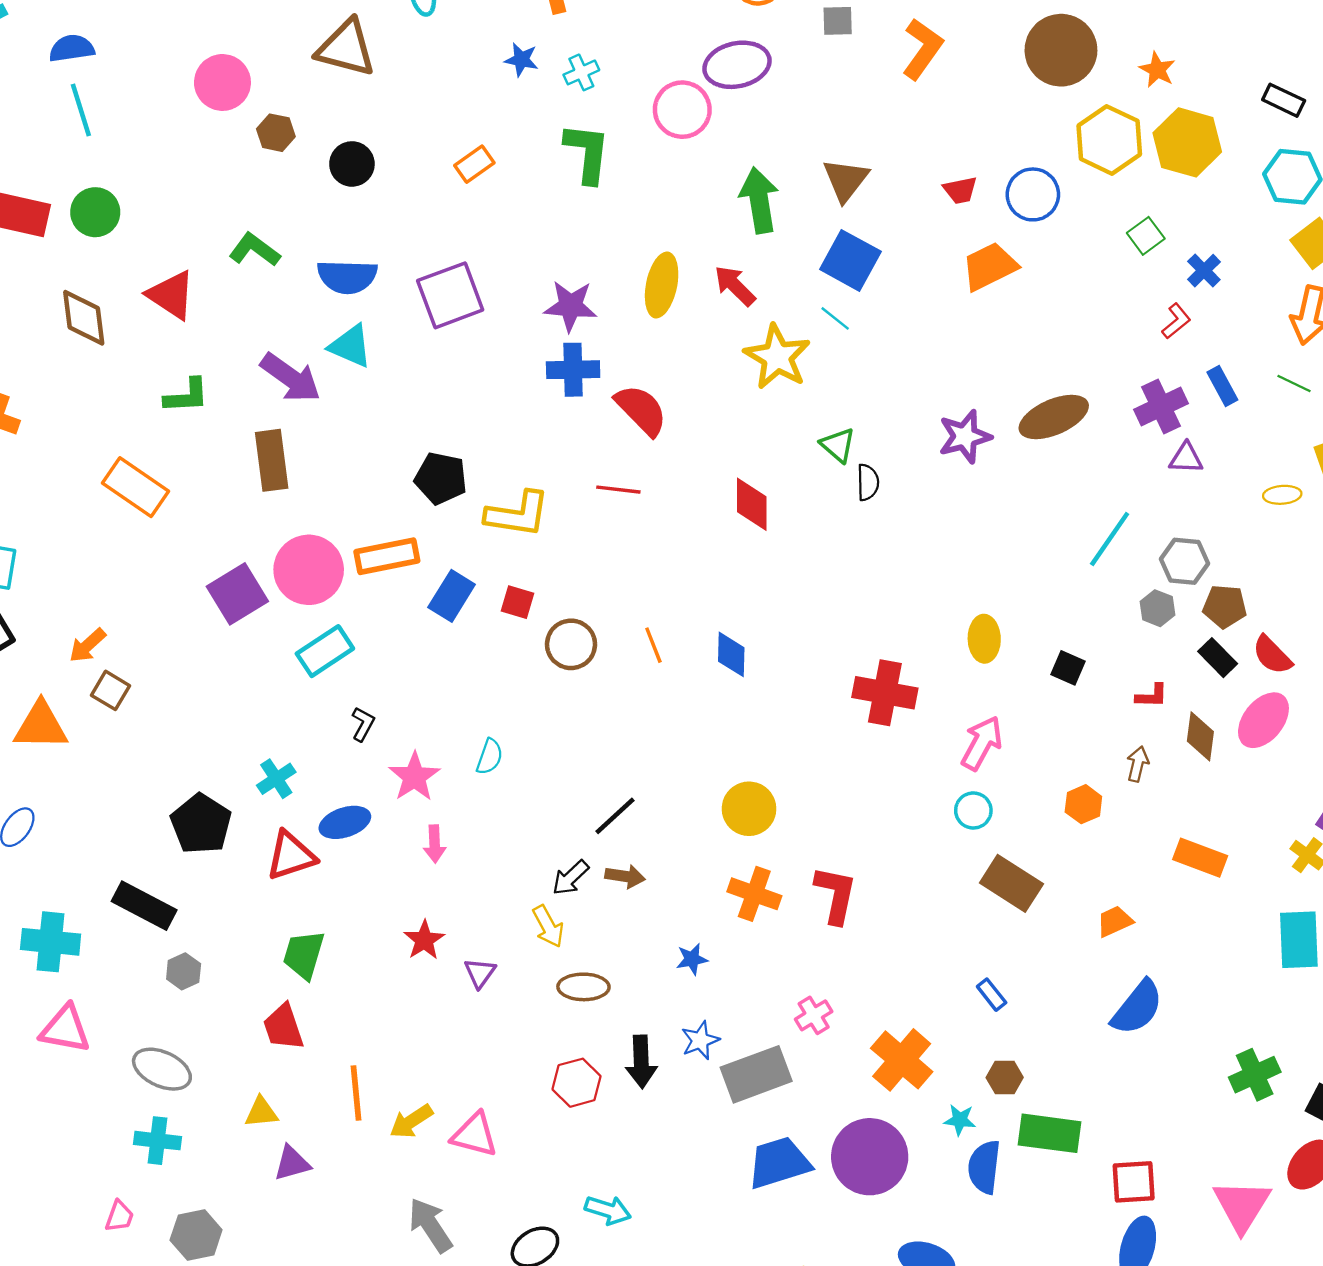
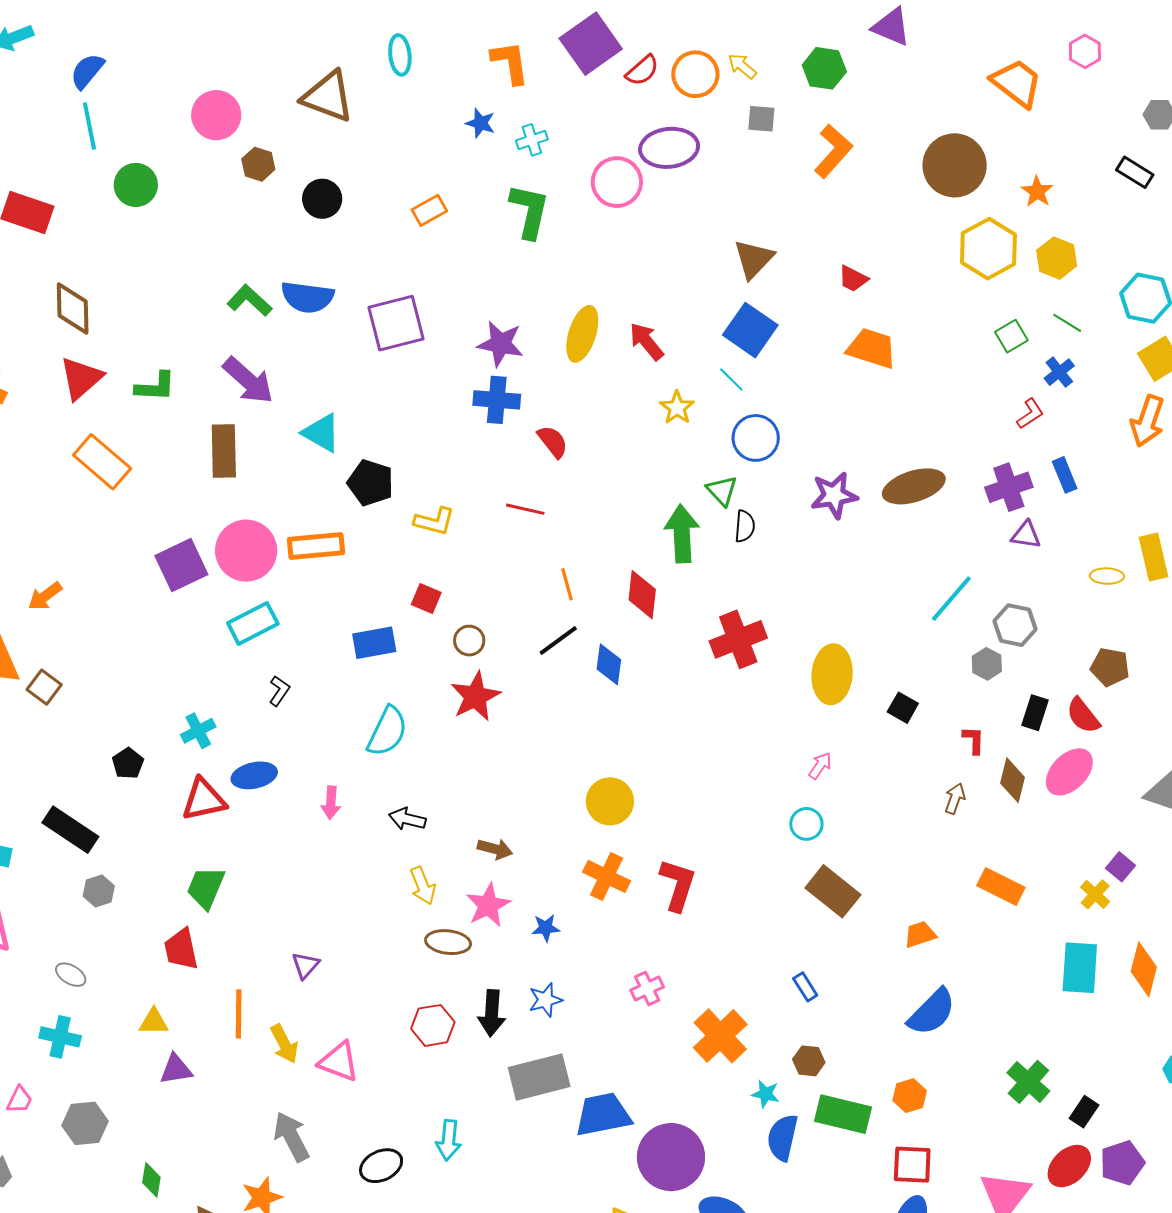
blue semicircle: (72, 48) -> (87, 71), turned -48
black rectangle: (1284, 100) -> (1135, 172), moved
yellow hexagon: (1187, 142) -> (1057, 258), size x0.7
red trapezoid: (960, 190) -> (853, 279), turned 32
blue circle: (1033, 194) -> (756, 438), moved
green arrow: (759, 200) -> (682, 534), moved
green circle: (95, 212) -> (136, 185), moved
green L-shape: (254, 250) -> (249, 300), moved
orange trapezoid: (990, 266) -> (872, 348), turned 38
red triangle: (171, 295) -> (81, 378), moved, turned 39
cyan triangle: (350, 346) -> (321, 433), moved
yellow star: (777, 357) -> (677, 408), size x0.6
green line: (1294, 384) -> (1067, 323), moved
red semicircle: (641, 410) -> (553, 442), size x0.7
red diamond: (752, 504) -> (642, 595), moved
yellow L-shape: (518, 514) -> (434, 521), size x0.7
blue rectangle: (452, 596) -> (374, 643), moved, turned 42
brown pentagon: (1225, 606) -> (1110, 667), moved
yellow ellipse: (984, 639) -> (832, 674), size x1.4
brown circle: (571, 644) -> (469, 641), size x0.7
orange line: (653, 645) -> (567, 584), moved
black rectangle: (1218, 658) -> (1035, 713), turned 56
brown square: (110, 690) -> (44, 687), moved
red cross: (885, 693) -> (738, 639), moved, turned -38
red L-shape: (1152, 696) -> (974, 740), turned -96
pink arrow: (982, 743) -> (820, 766), size x0.6
cyan semicircle: (490, 757) -> (387, 731), size x1.6
pink star: (414, 777) -> (488, 905), moved
orange hexagon: (1083, 804) -> (910, 1096), moved
black line: (615, 816) -> (558, 640), moved
black pentagon: (201, 824) -> (128, 763), size x0.6
black arrow: (570, 878) -> (407, 819), moved, turned 51
red star: (424, 940) -> (475, 696), moved, size x1.4
purple triangle: (480, 973) -> (306, 965), moved
gray ellipse: (162, 1069) -> (71, 975), size x0.6
gray rectangle: (756, 1074) -> (539, 1077), moved
green cross: (1255, 1075) -> (1028, 1082), turned -30
yellow arrow: (411, 1121) -> (284, 1044), turned -90
purple circle: (870, 1157) -> (671, 1157), moved
cyan arrow: (608, 1210) -> (449, 1140), turned 72

